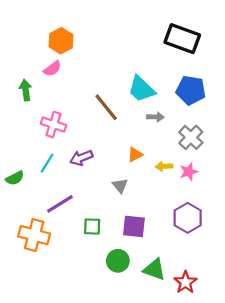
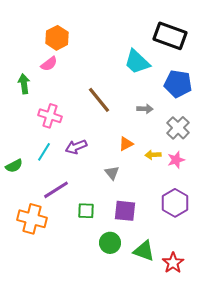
cyan trapezoid: (141, 89) -> (137, 62), moved

